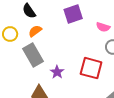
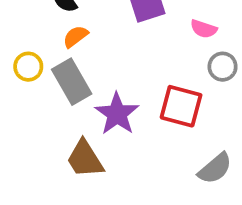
yellow circle: (10, 34) -> (28, 67), moved
purple star: (57, 72) -> (117, 114), size x1.6

